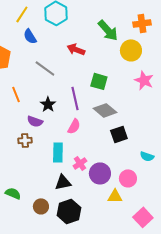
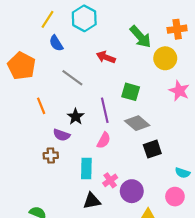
pink circle: (128, 178) -> (175, 197), moved

